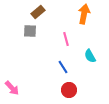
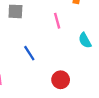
blue line: (63, 67) -> (29, 53), moved

